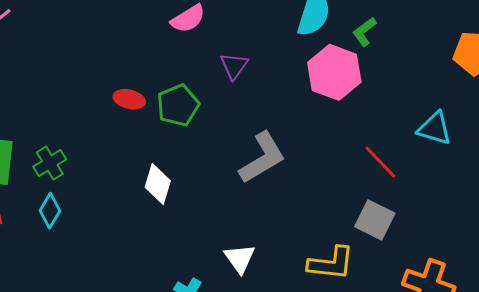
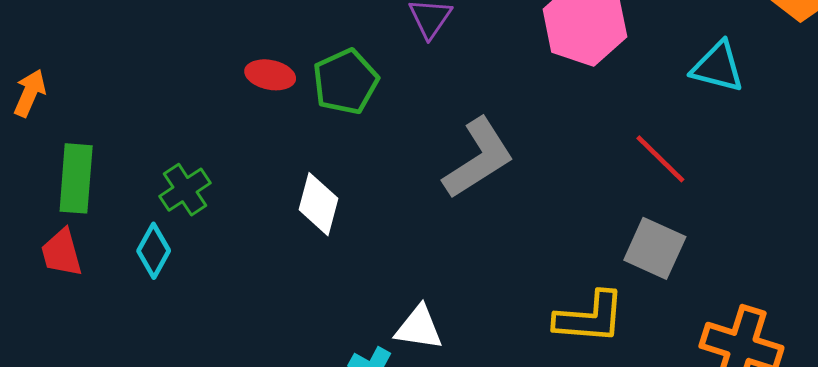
cyan triangle: (435, 128) -> (718, 67), moved
green cross: (50, 163) -> (185, 190), moved
white triangle: (240, 258) -> (419, 328), moved, turned -44

